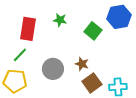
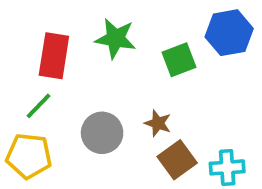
green star: (60, 20) -> (116, 38), size x1.5
green square: (93, 31) -> (179, 60), turned 30

